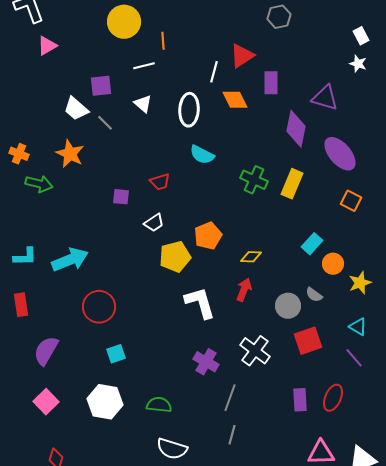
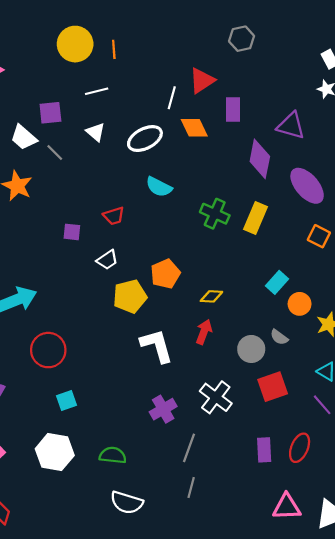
orange line: (163, 41) -> (114, 49), moved
white ellipse: (189, 110) -> (145, 139), turned 60
purple cross: (206, 362) -> (163, 409), turned 30

